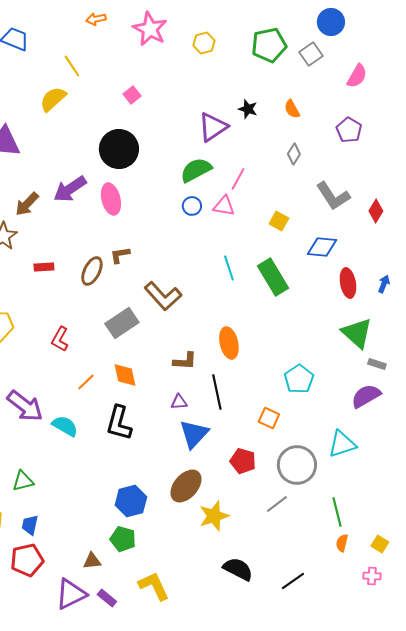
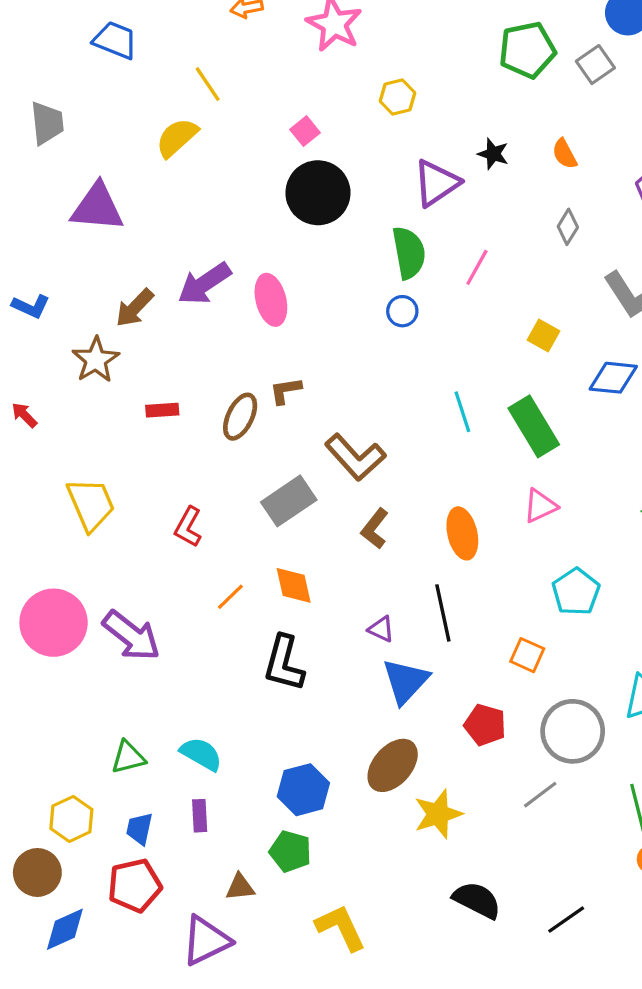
yellow hexagon: (204, 43) -> (397, 97), moved
black circle: (119, 149) -> (318, 193), moved
green semicircle: (196, 170) -> (409, 253), turned 108
pink triangle: (224, 206) -> (540, 506), moved, turned -35
brown L-shape: (185, 361) -> (375, 529), moved, turned 125
purple triangle: (179, 402) -> (381, 629), turned 30
cyan semicircle: (65, 426) -> (201, 754), moved
purple rectangle: (107, 598) -> (200, 816), moved, turned 48

